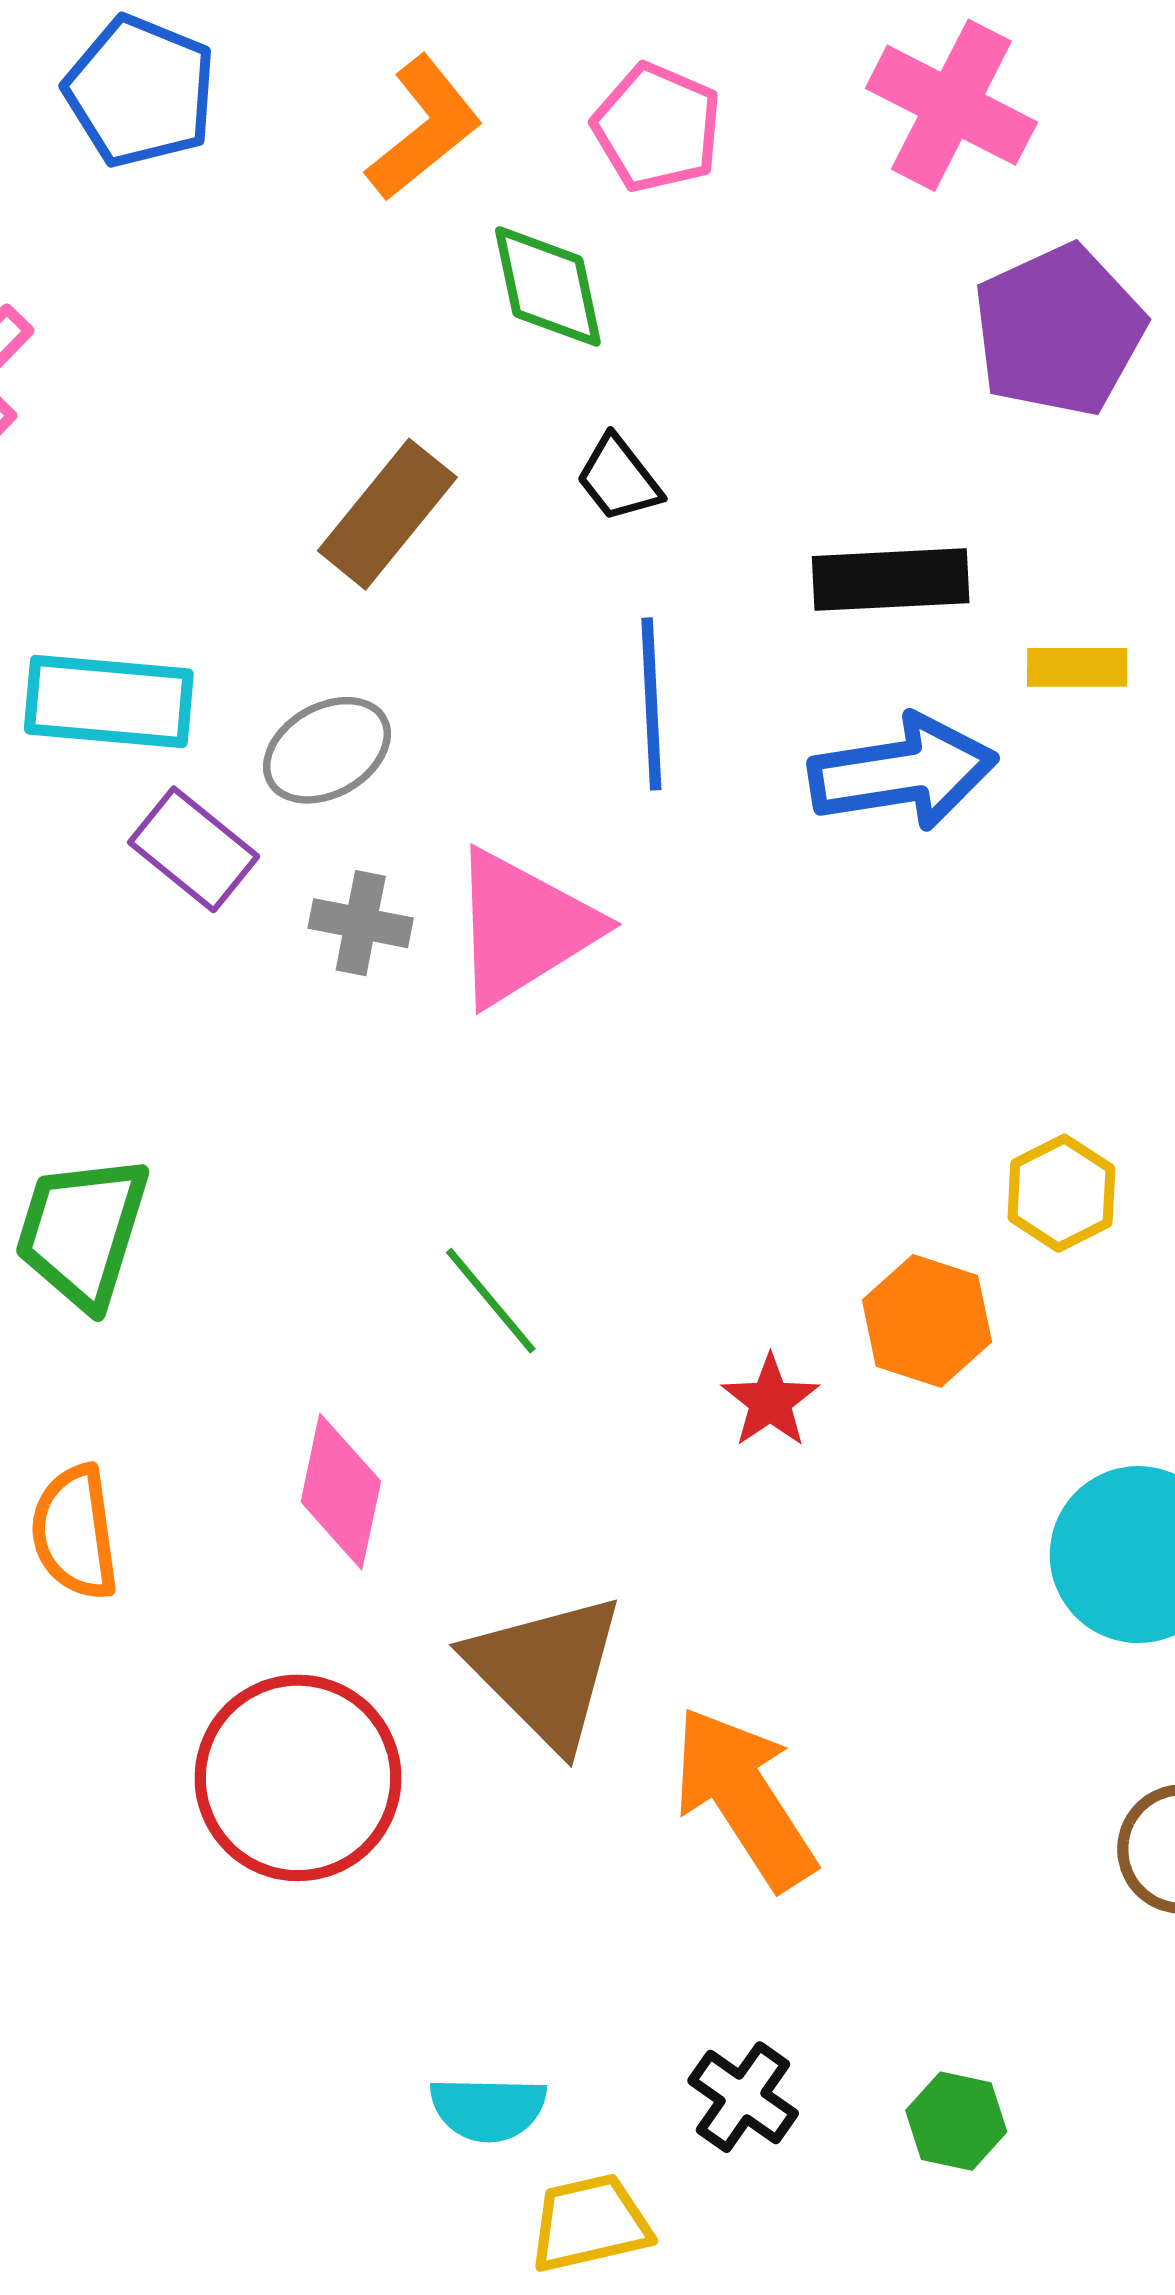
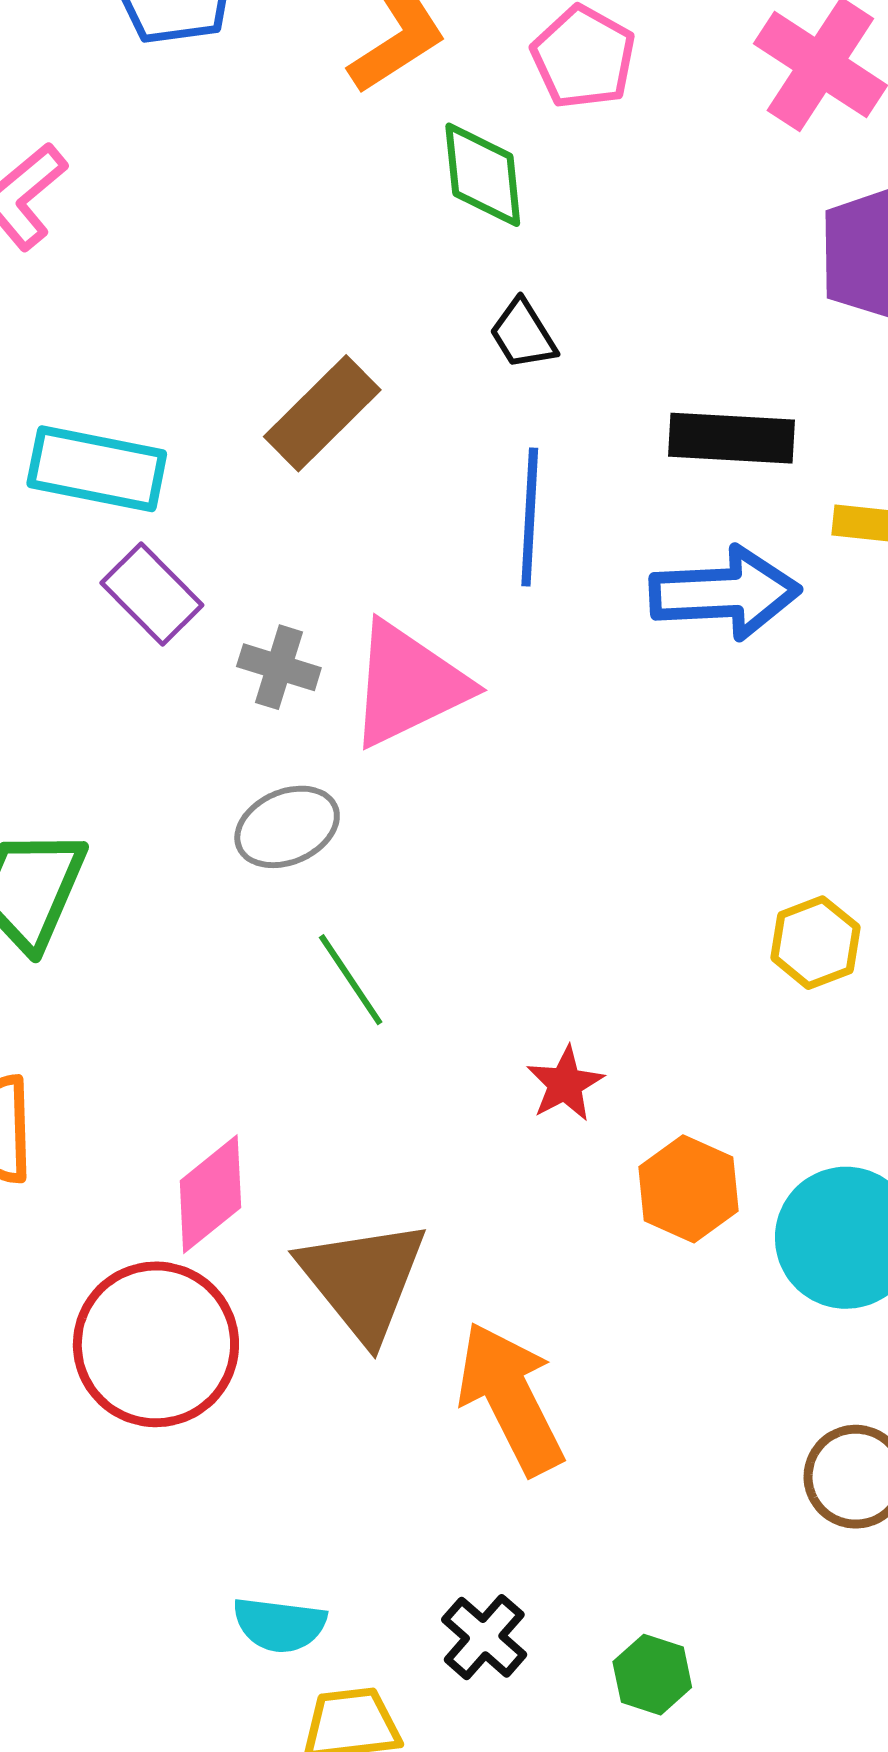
brown rectangle: (387, 514) -> (322, 413), moved
gray ellipse: (327, 750) -> (287, 827), moved
orange hexagon: (927, 1321) -> (688, 1189), moved
pink diamond: (341, 1491) -> (210, 1194), moved, turned 33

